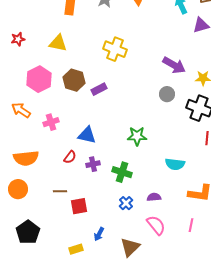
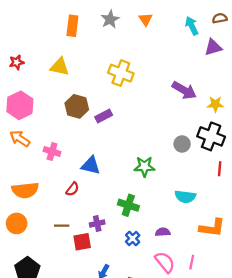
pink hexagon: (39, 79) -> (20, 105), moved
gray circle: (167, 94) -> (182, 144), moved
pink cross: (51, 122) -> (52, 151), turned 35
purple cross: (93, 164) -> (97, 223), moved
pink line: (191, 225) -> (192, 262), moved

